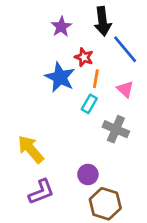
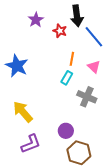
purple star: (61, 27) -> (36, 20), moved
red star: (84, 57) -> (60, 31), moved
blue star: (60, 77) -> (17, 66), moved

